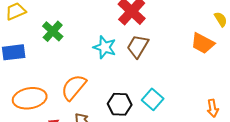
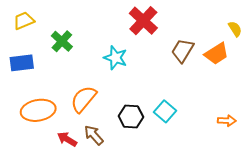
orange trapezoid: (203, 43) -> (217, 54), turned -60
brown trapezoid: (138, 46) -> (183, 51), moved
orange arrow: (213, 108) -> (227, 121), turned -78

